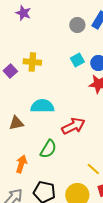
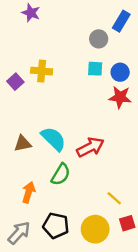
gray circle: (77, 25) -> (99, 39), moved
cyan square: (77, 60) -> (95, 69), turned 32
cyan semicircle: (42, 106) -> (54, 139), moved, turned 45

